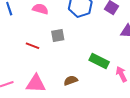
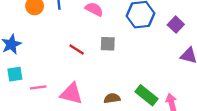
green rectangle: (99, 61) -> (146, 95), moved

